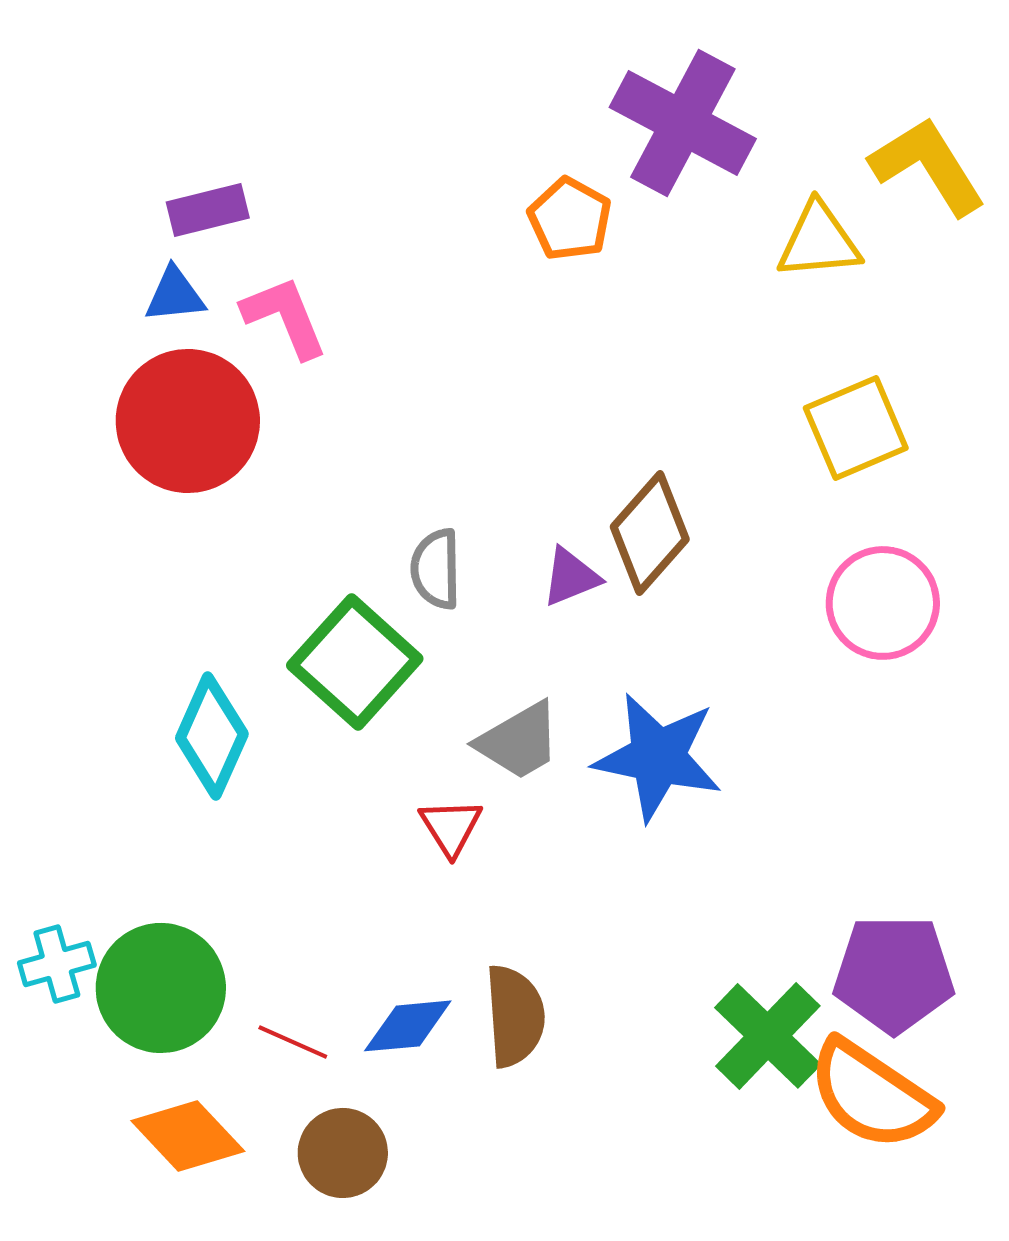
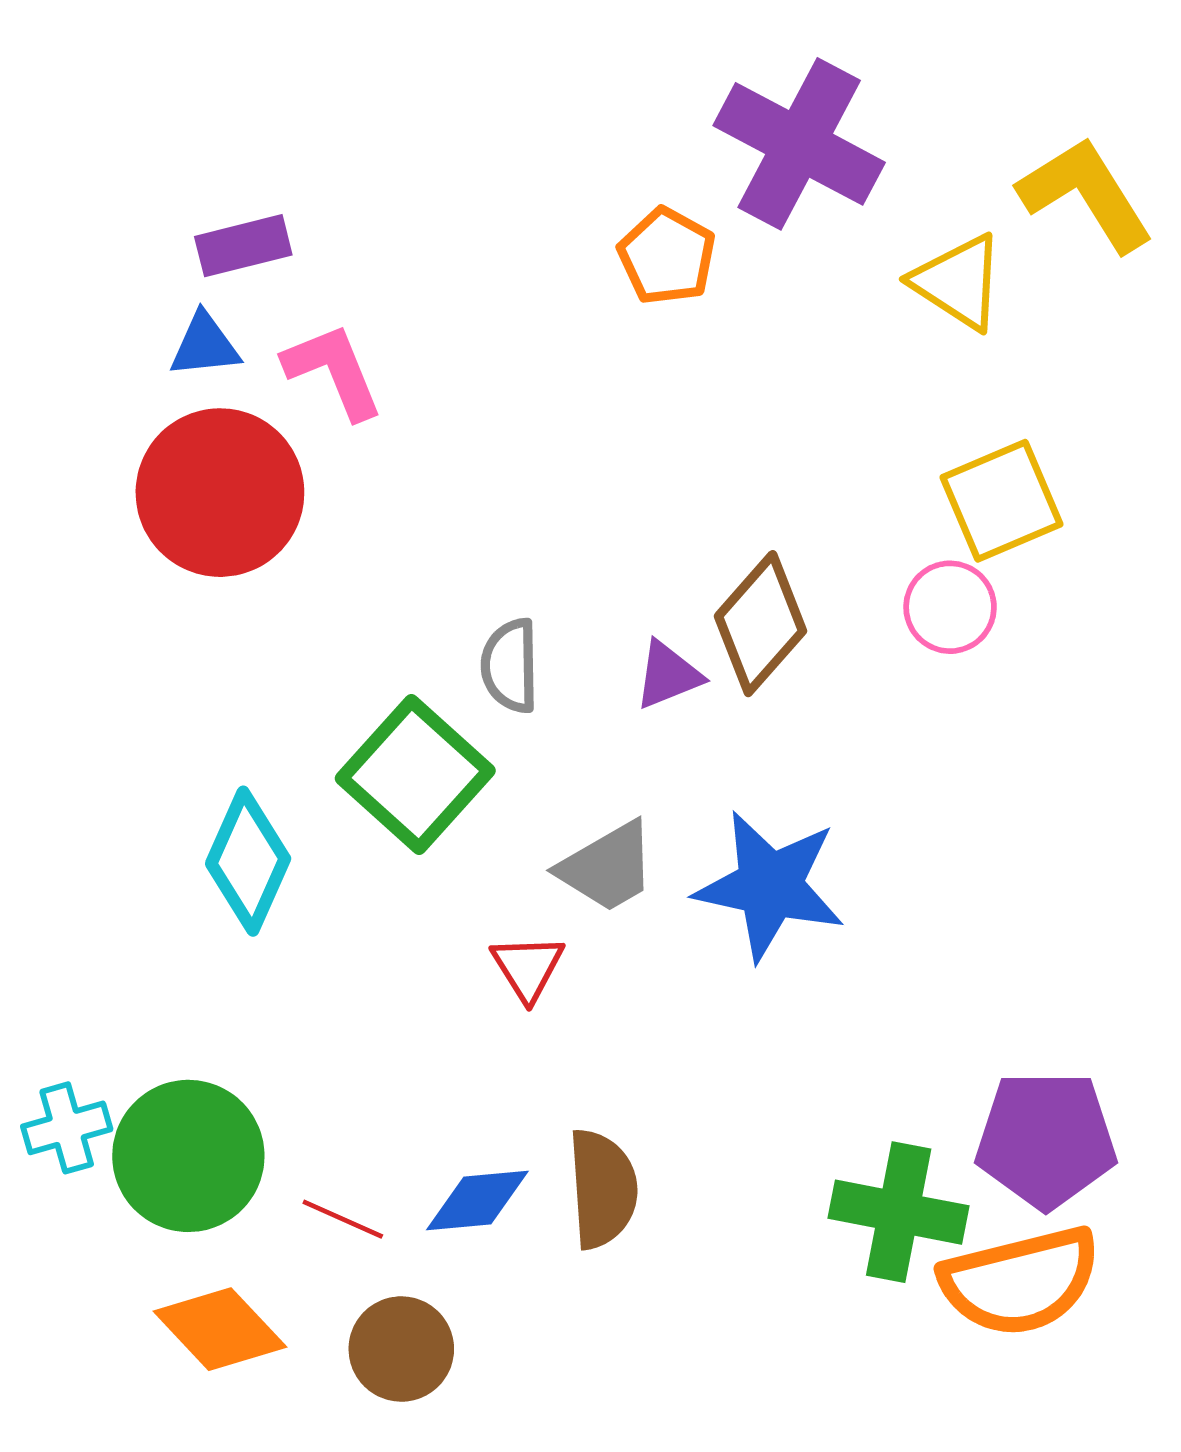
yellow triangle: (819, 241) -> (958, 282), turned 38
pink circle: (883, 603) -> (950, 607), moved, size x0.7
green cross: (768, 1036) -> (899, 1212), turned -33
orange semicircle: (872, 1095) -> (1020, 1281), turned -48

